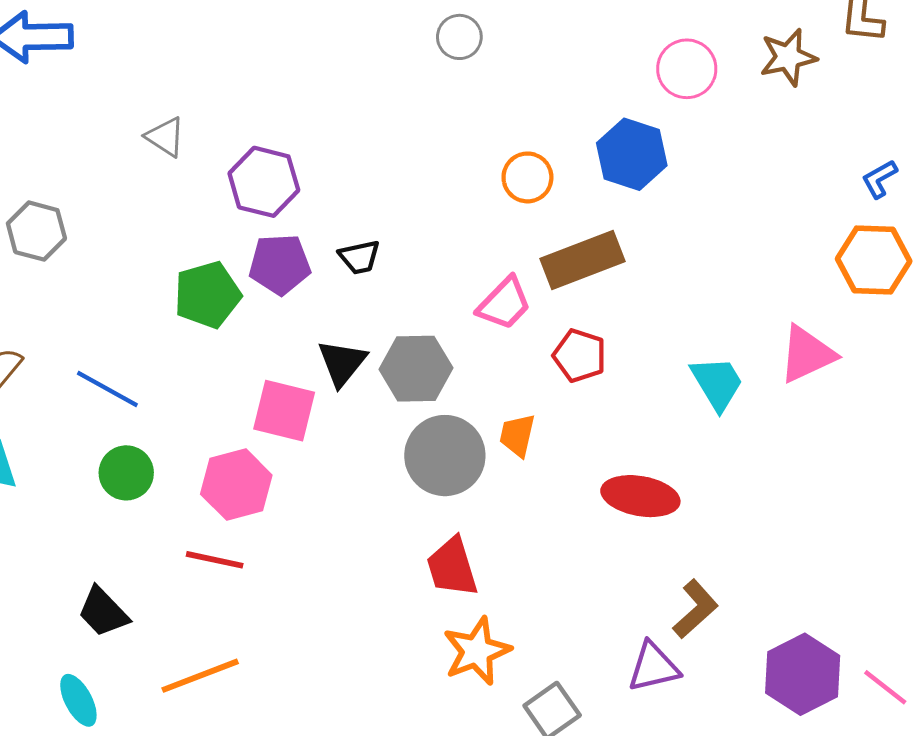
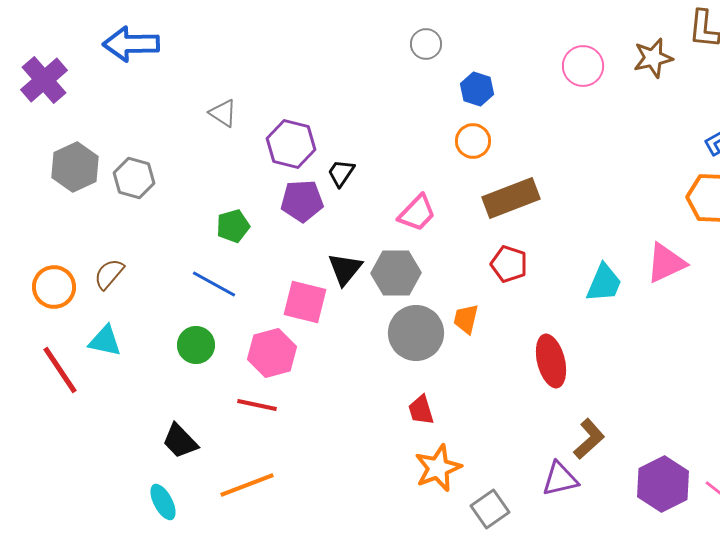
blue hexagon: (632, 154) -> (477, 89), moved, size x0.7
black trapezoid: (359, 257) -> (341, 173), moved, turned 136
green pentagon: (207, 295) -> (233, 226), moved, size x0.7
pink trapezoid: (504, 303) -> (417, 213), moved
cyan trapezoid: (717, 383) -> (604, 283), turned 54
blue line: (107, 389) -> (214, 284), moved
red ellipse: (640, 496) -> (551, 361), turned 66
red trapezoid: (452, 567) -> (421, 410), size x0.7

